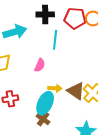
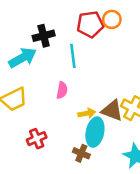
black cross: (45, 14) -> (44, 36), moved
cyan ellipse: (45, 103) -> (95, 132), moved

